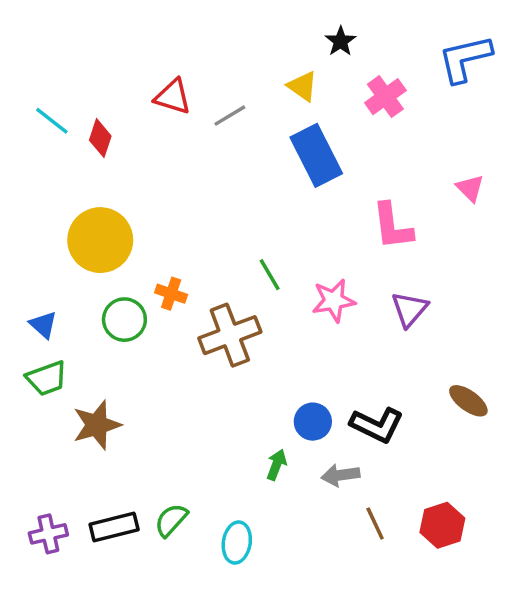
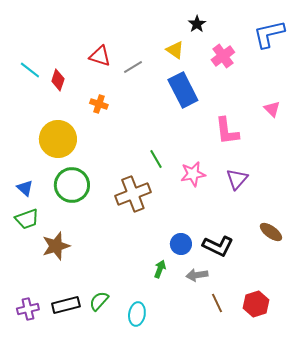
orange cross: (171, 294) -> (99, 104), moved
green circle: (124, 320) -> (72, 185), size x1.4

